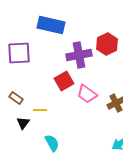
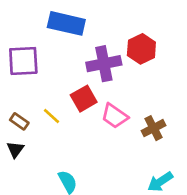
yellow line: (40, 110) -> (51, 116), moved, turned 40
black triangle: (23, 123) -> (15, 150), moved

